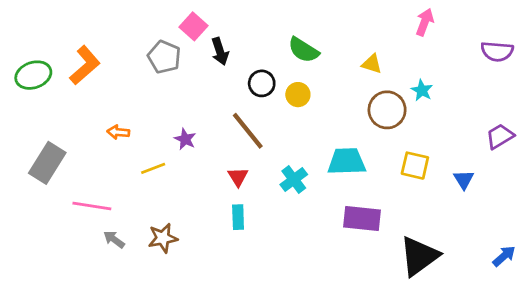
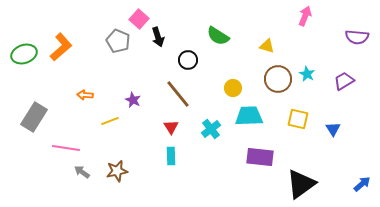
cyan star: (422, 90) -> (307, 74), moved
yellow circle: (298, 95) -> (233, 88), moved
purple trapezoid: (500, 136) -> (344, 81), moved

